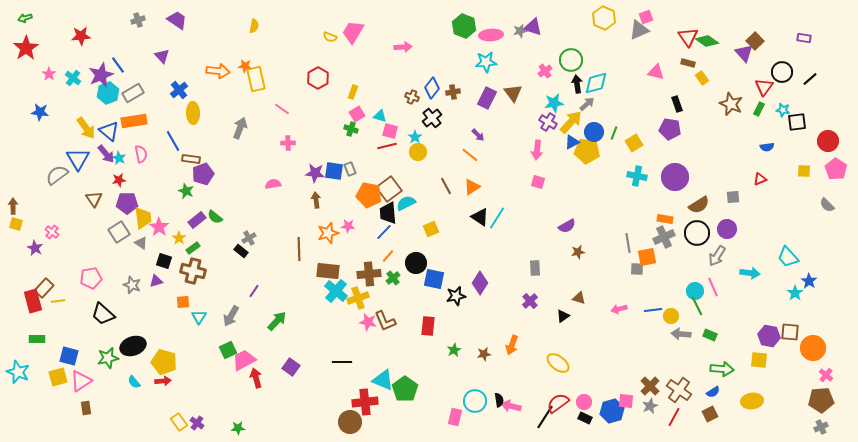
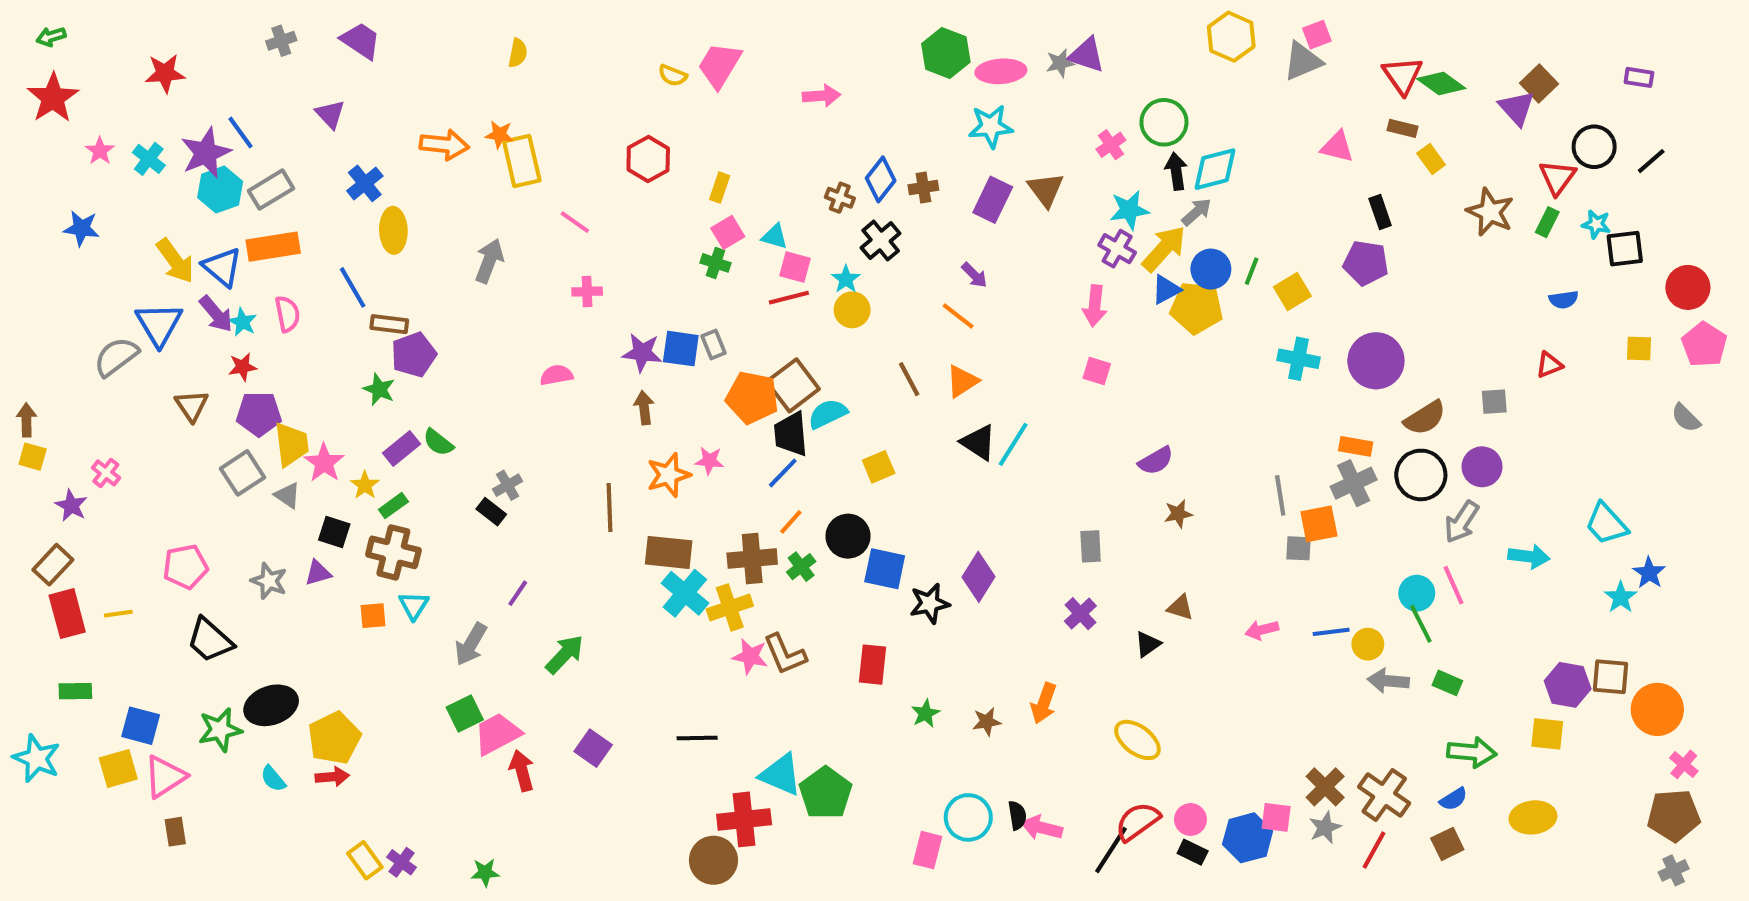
brown rectangle: (44, 288) -> (53, 565), moved
cyan triangle: (199, 317) -> (414, 605), moved
yellow pentagon: (164, 362) -> (334, 738), turned 30

